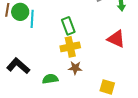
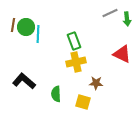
brown star: (75, 68) -> (96, 83), moved
green semicircle: (50, 79) -> (56, 94), turned -84
yellow square: (107, 87) -> (83, 102), moved

